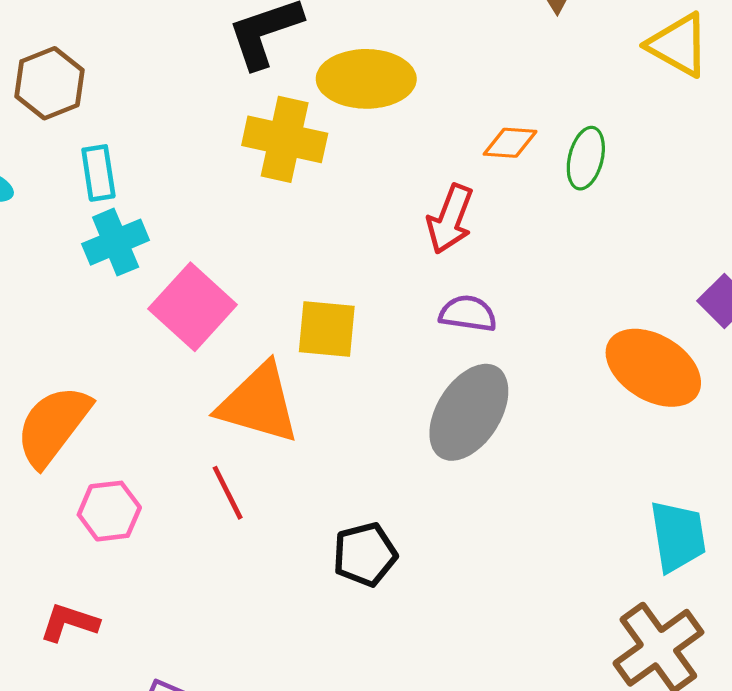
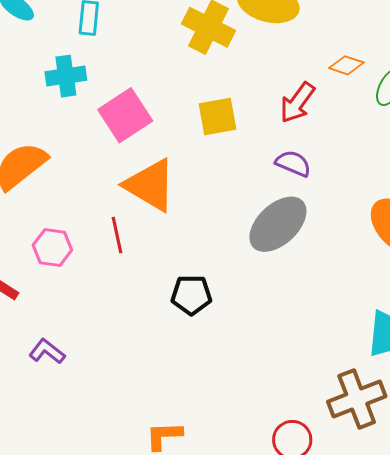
cyan cross: (116, 242) -> (66, 76), moved
yellow square: (327, 329) -> (218, 117), moved, turned -30
pink hexagon: (109, 511) -> (52, 248), moved

